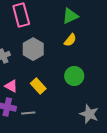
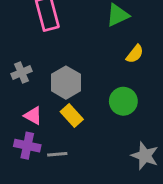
yellow semicircle: (70, 40) -> (135, 54), moved
gray hexagon: (33, 49) -> (66, 83), moved

